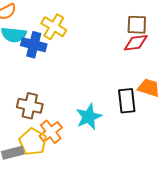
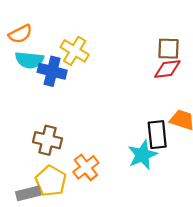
cyan star: (89, 117) -> (142, 155), moved
orange cross: (51, 132) -> (86, 167), moved

